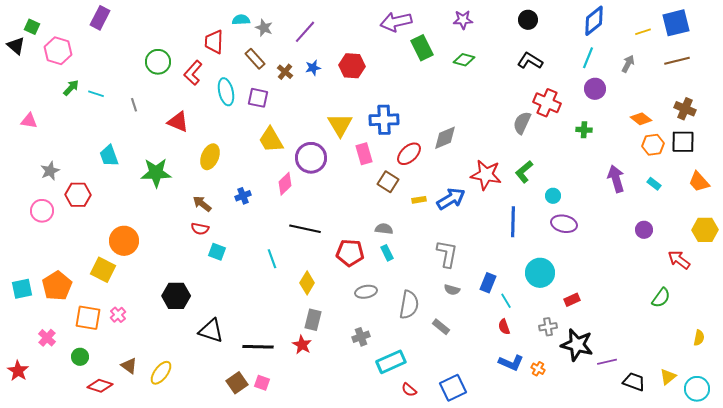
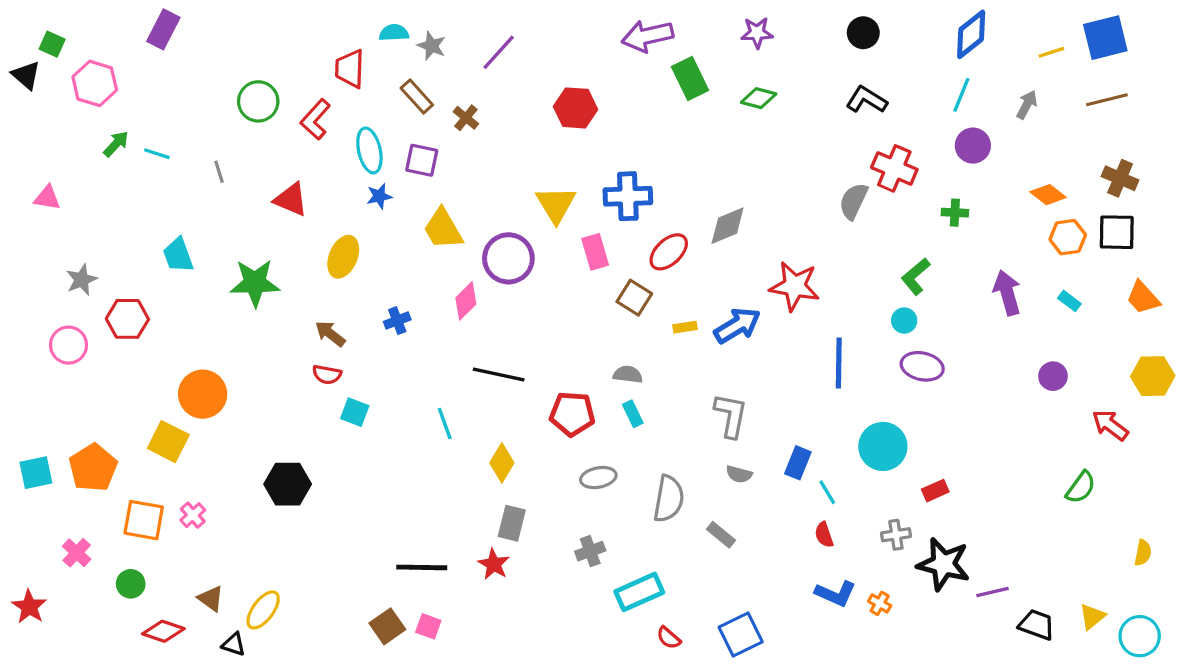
blue star: (313, 68) -> (379, 196), moved
green L-shape: (524, 172) -> (916, 276), moved
black triangle: (211, 331) -> (234, 644), moved, size x0.6

